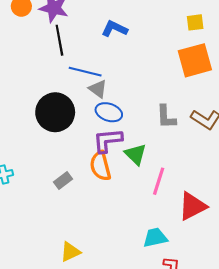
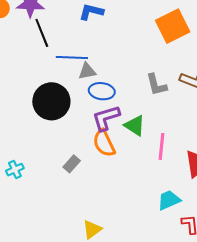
gray triangle: (98, 89) -> (87, 71), turned -36

